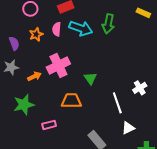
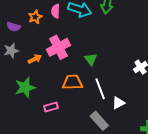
purple semicircle: (14, 43) -> (14, 27), turned 128
white line: (117, 103) -> (100, 89), moved
white triangle: (128, 128) -> (118, 103), moved

